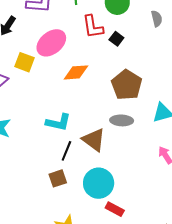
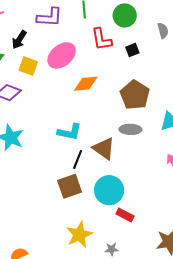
black square: (116, 39) -> (132, 50), moved, turned 32
yellow square: (24, 62) -> (28, 66), moved
brown square: (58, 178) -> (70, 186), size x1.4

